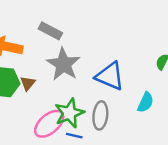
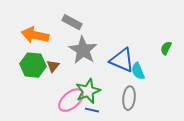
cyan semicircle: (146, 102) -> (138, 71), moved, turned 132
gray ellipse: (100, 115) -> (129, 98), moved

